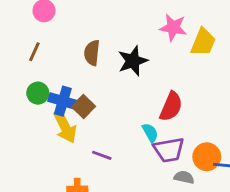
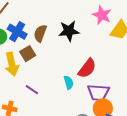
brown semicircle: (92, 53) -> (40, 33), moved
blue cross: (63, 101) -> (17, 32), moved
purple trapezoid: (169, 150) -> (98, 92), moved

